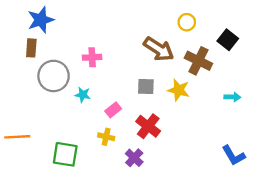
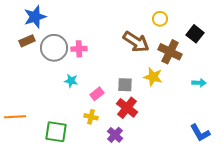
brown rectangle: (31, 48) -> (27, 41), turned 63
gray circle: (54, 76) -> (54, 48), moved
gray square: (146, 87) -> (125, 85), moved

